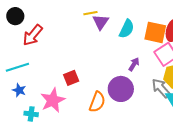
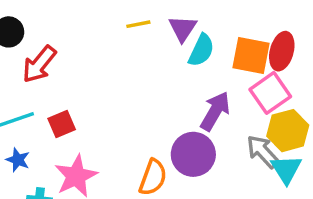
purple triangle: (101, 22) -> (183, 28), moved
purple arrow: (134, 64) -> (215, 111), size x1.6
red square: (71, 78) -> (62, 124), moved

